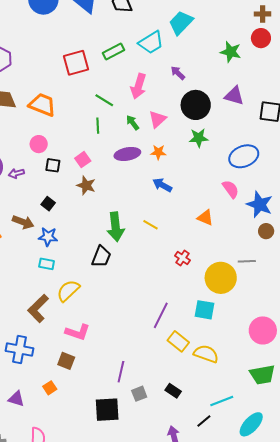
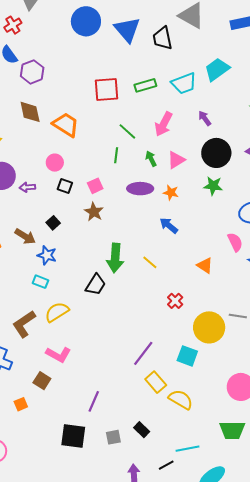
gray square: (139, 394) -> (113, 437), moved

